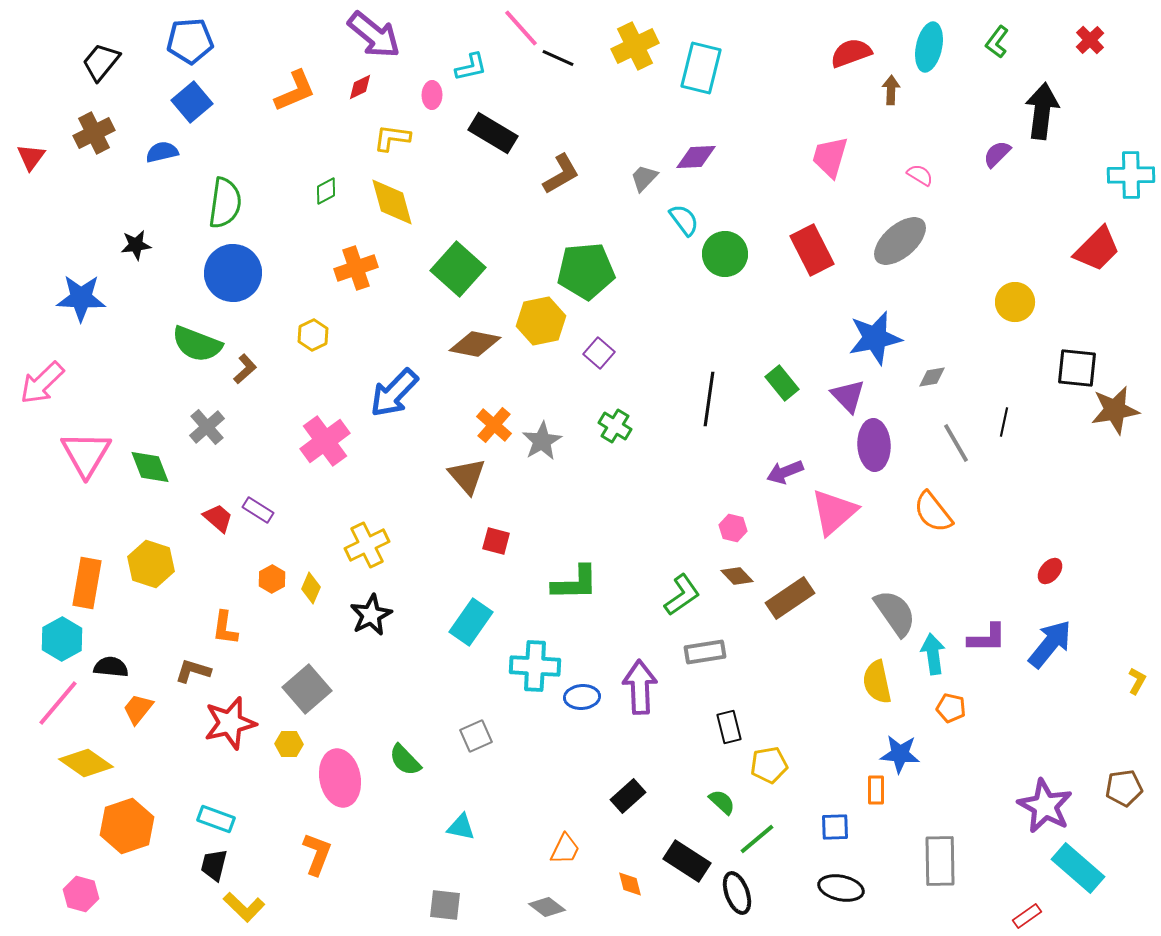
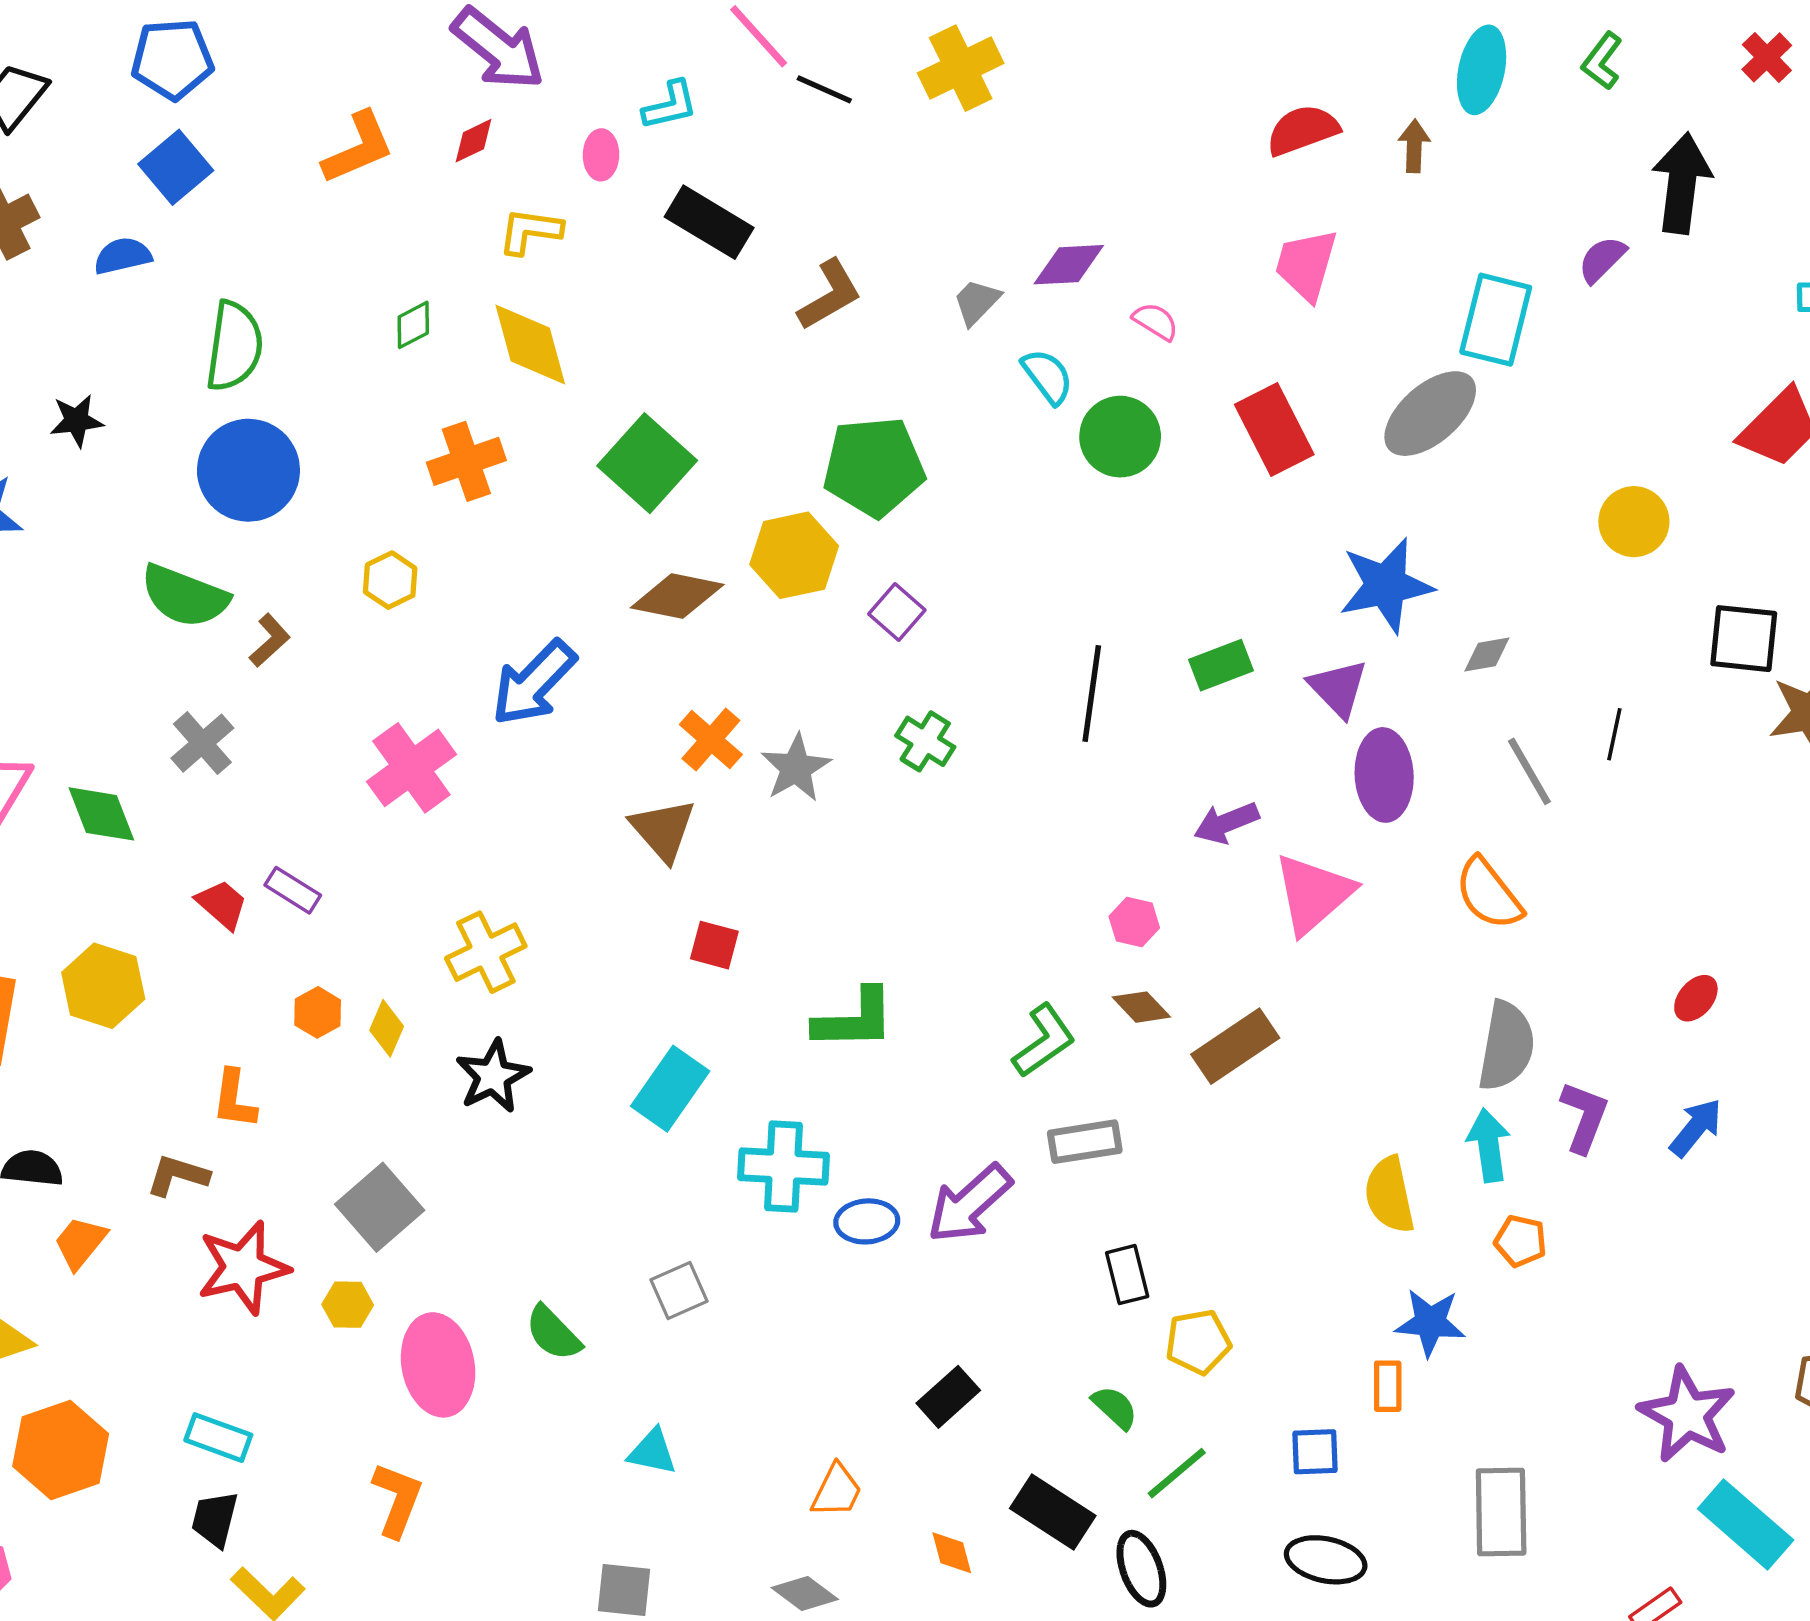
red semicircle: (851, 53) -> (1303, 130), moved
cyan rectangle: (701, 68) -> (1496, 320), moved
pink semicircle: (920, 175) -> (1156, 321), moved
green rectangle: (782, 383) -> (1221, 665), turned -72
gray semicircle: (895, 613) -> (1506, 1046), moved, turned 45
purple L-shape: (987, 638) -> (1584, 1117), turned -69
blue arrow: (1050, 644) -> (1696, 1128), size x0.7
purple arrow: (640, 687) -> (970, 1204), turned -130

